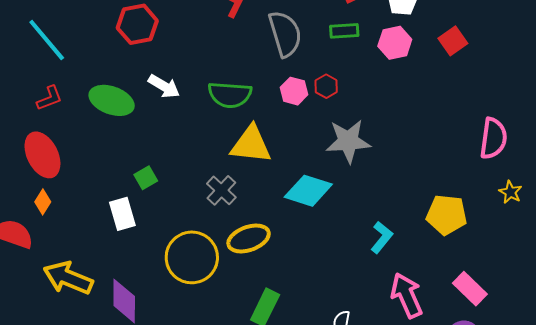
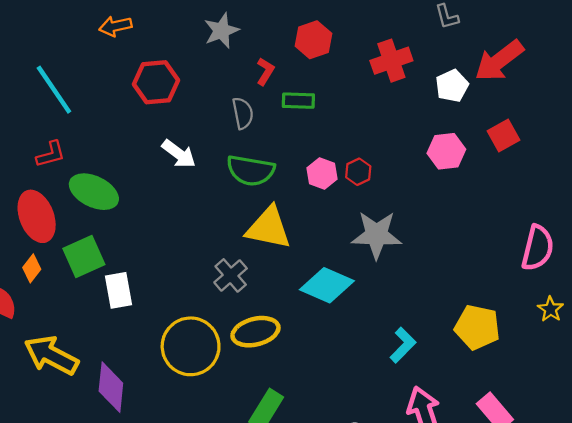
green rectangle: (344, 31) -> (298, 101), moved
gray semicircle: (285, 34) -> (243, 113), moved, size x0.6
pink hexagon: (395, 43) -> (446, 151), moved
green ellipse: (112, 100) -> (94, 192), moved
green square: (146, 178) -> (84, 257), moved, size x1.6

